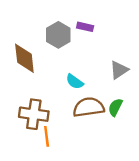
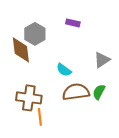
gray hexagon: (58, 35) -> (35, 34), moved

